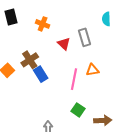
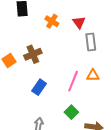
red triangle: (64, 44) -> (79, 22), moved
blue rectangle: (41, 74) -> (39, 87), moved, turned 56

